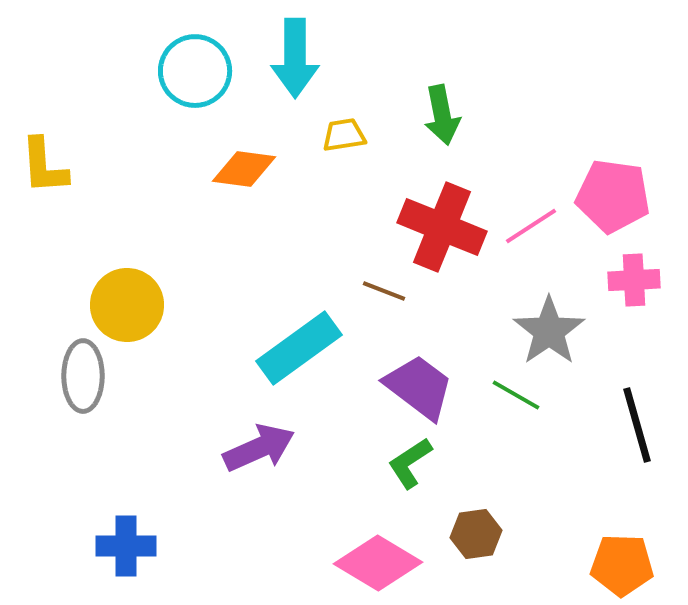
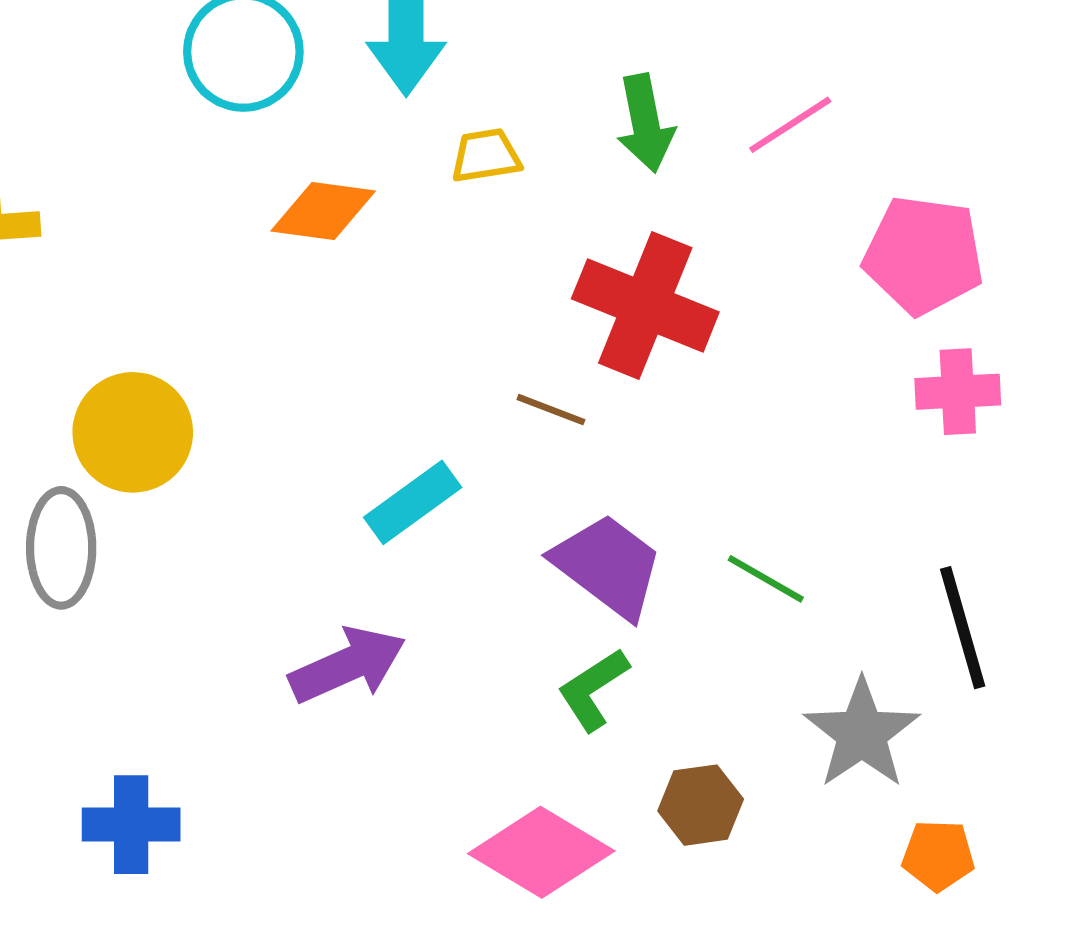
pink line: (531, 226) -> (790, 125), moved
gray star: (549, 331) -> (862, 733), moved
cyan rectangle: (299, 348) -> (413, 502), size x0.7
orange pentagon: (622, 565) -> (938, 855), size x0.7

